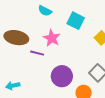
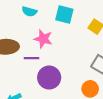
purple circle: (62, 76) -> (49, 78), moved

